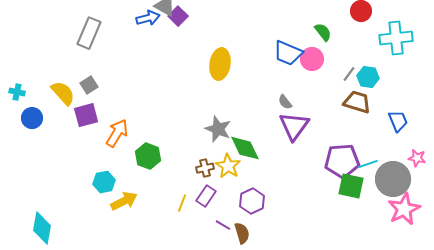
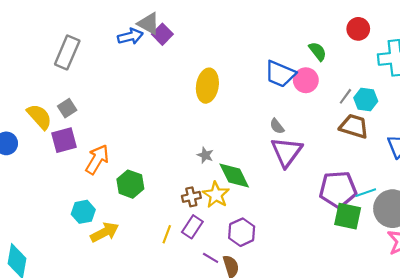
gray star: (218, 129) -> (205, 155), size x0.6

